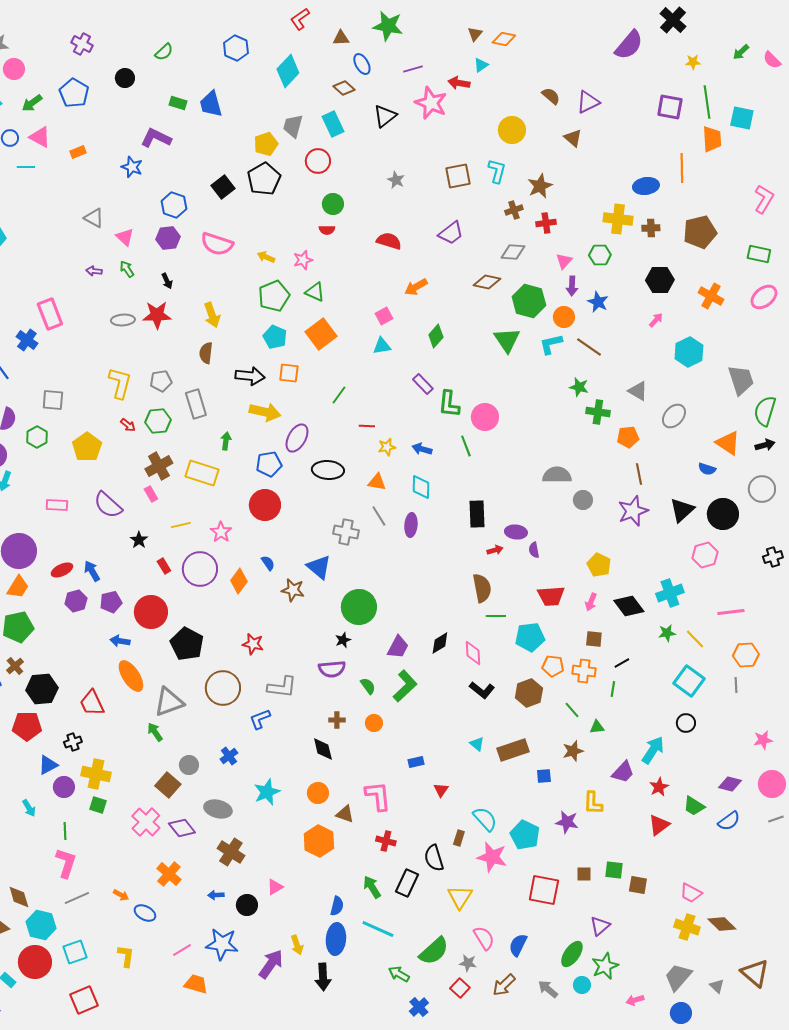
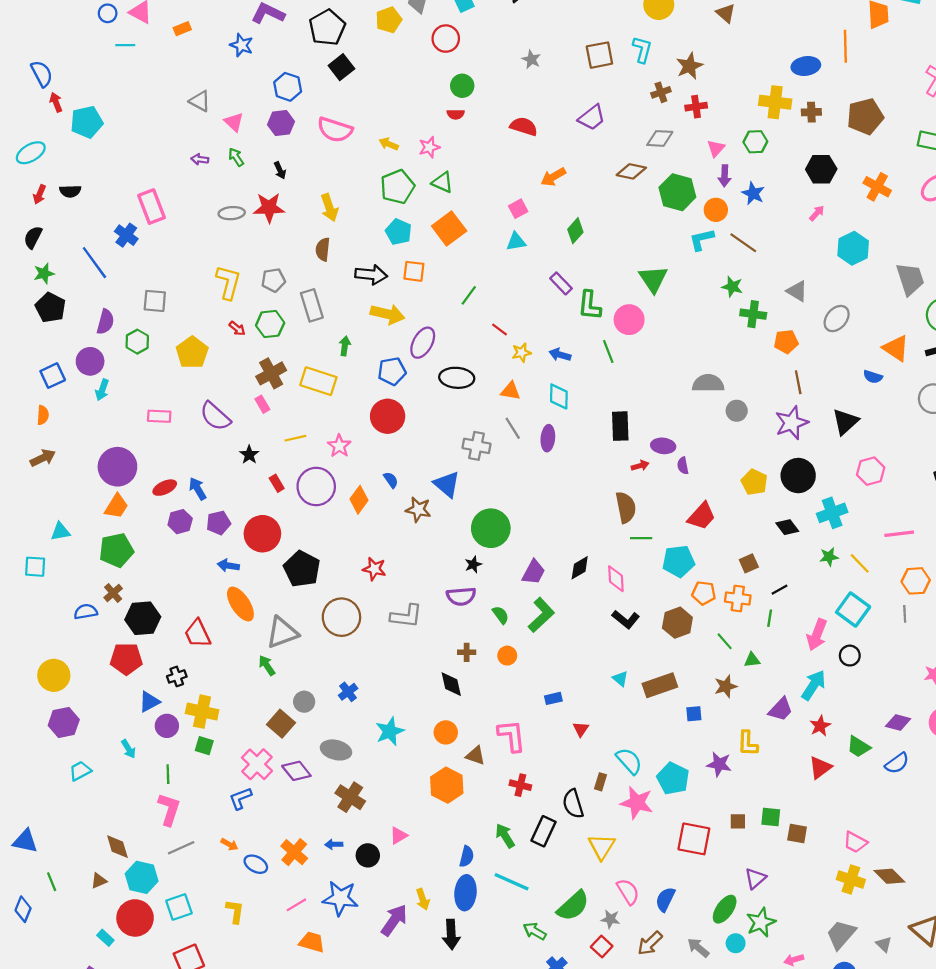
black pentagon: (264, 179) -> (327, 28), moved
green triangle: (507, 340) -> (653, 279), moved
red line: (367, 426) -> (500, 329), turned 35
black circle: (723, 514) -> (798, 476), moved
red trapezoid: (551, 596) -> (702, 516), turned -44
pink arrow: (591, 602) -> (817, 635), moved, size x1.6
black diamond: (629, 606) -> (787, 527), size x0.7
brown square: (594, 639) -> (749, 563), turned -30
blue L-shape: (260, 719) -> (240, 798), moved
orange cross: (169, 874) -> (294, 852), moved

